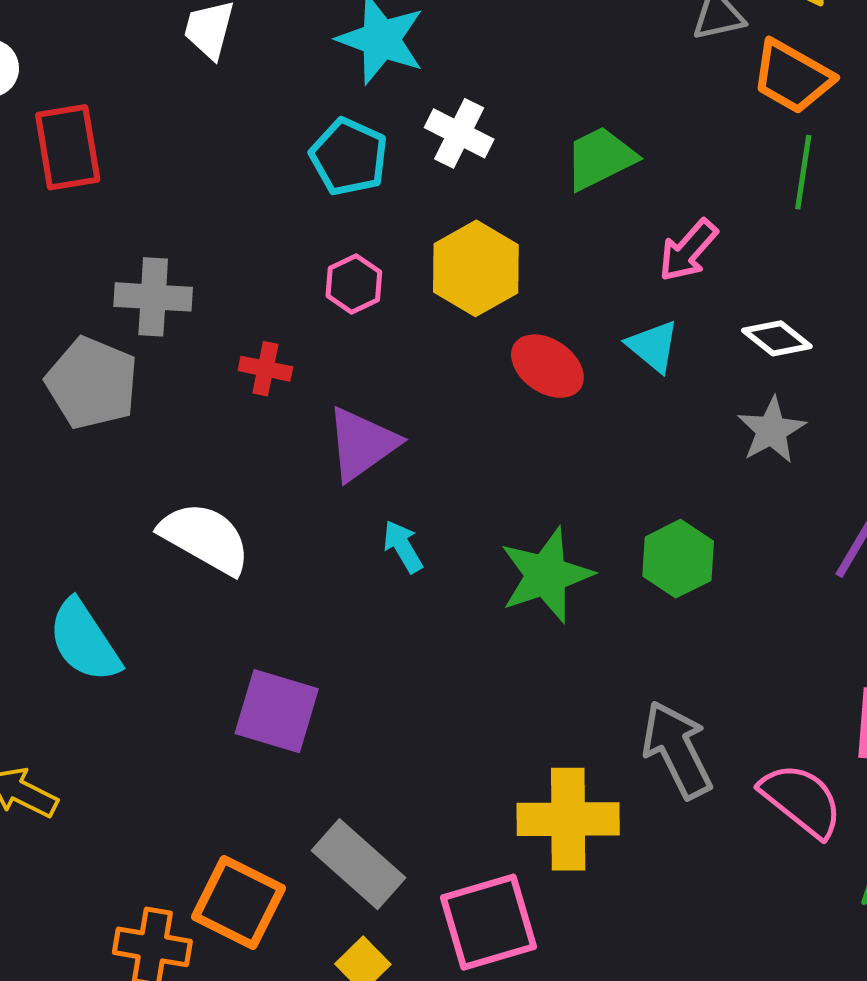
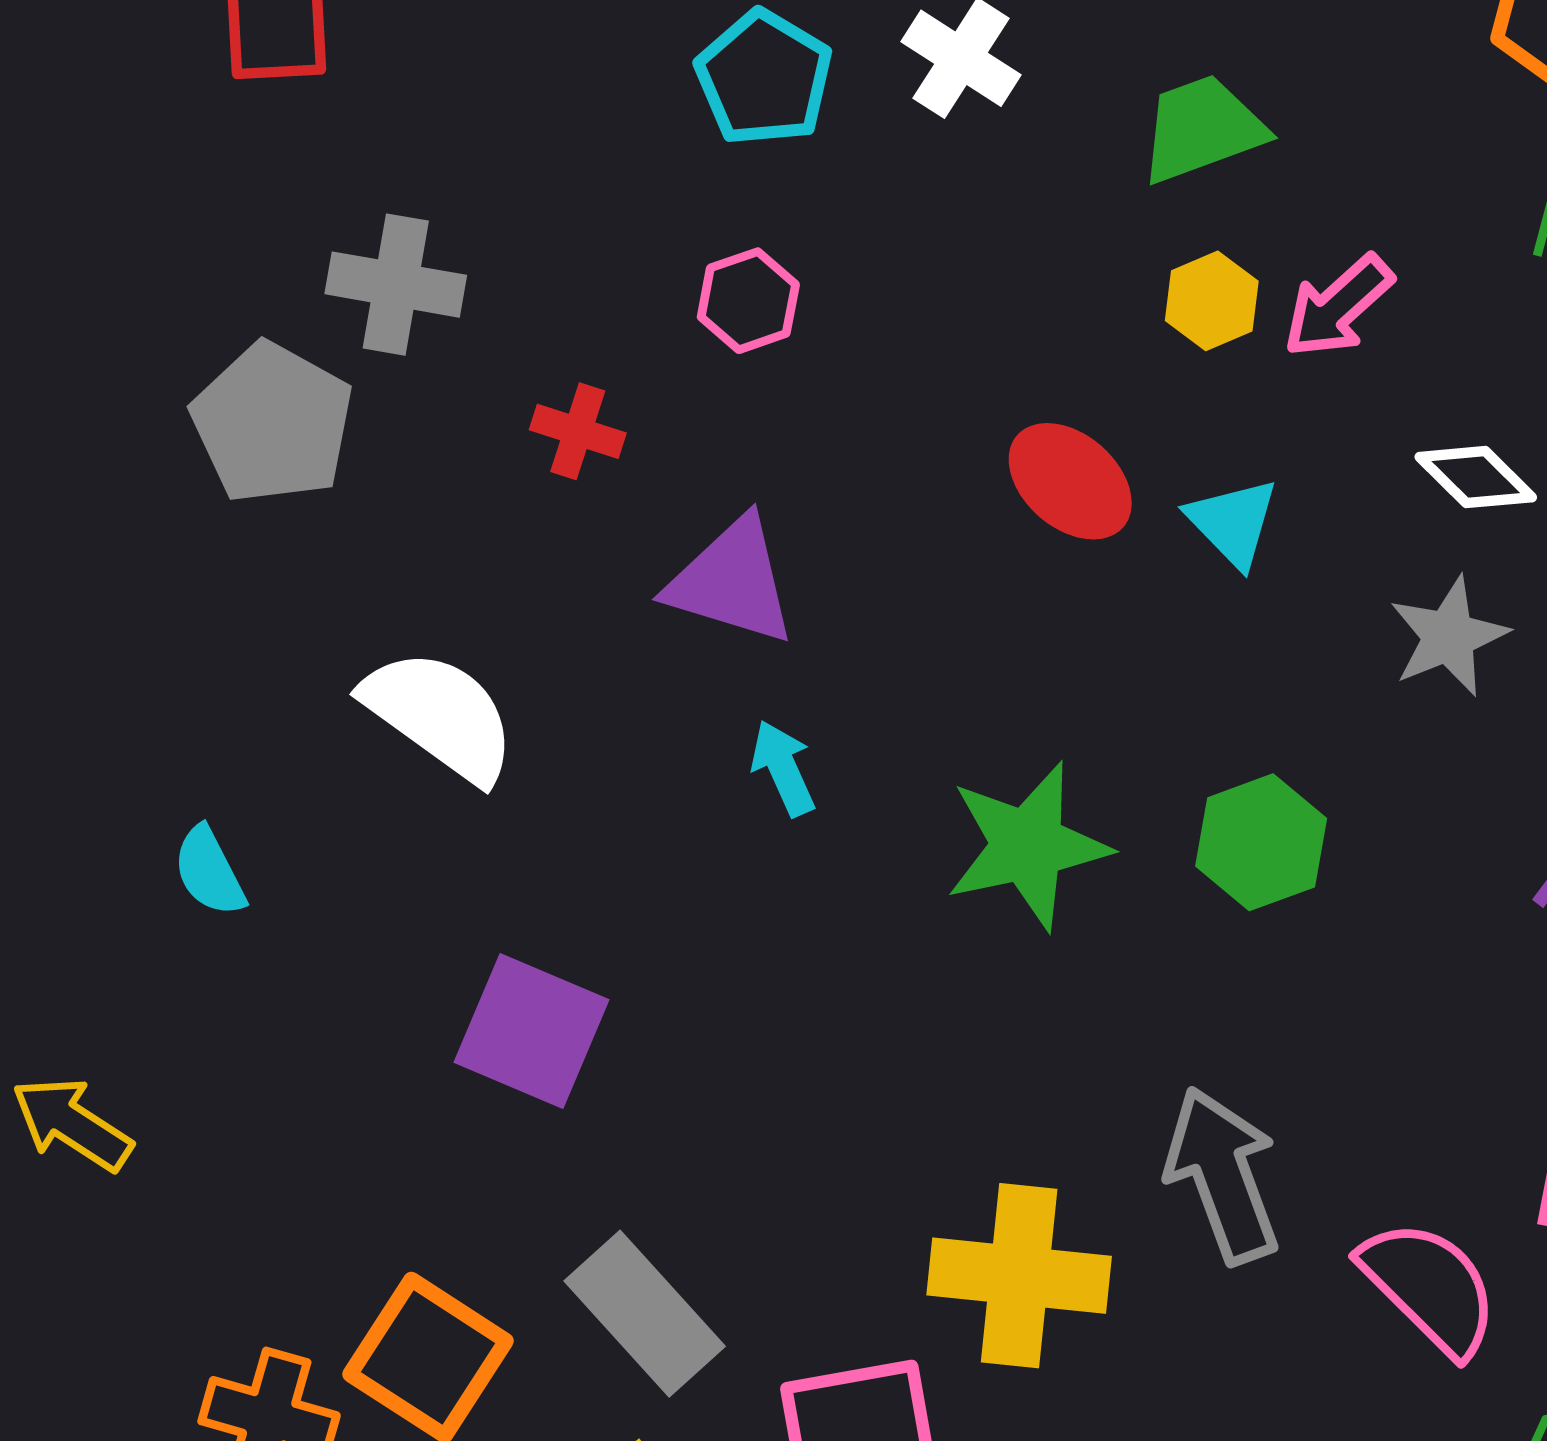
yellow hexagon: (476, 268) -> (1212, 301), moved, size x0.6
cyan triangle: (653, 346) -> (1233, 522), moved
purple triangle: (362, 444) -> (732, 581), turned 46
cyan semicircle: (84, 641) -> (209, 871), size x0.6

